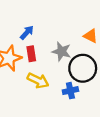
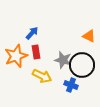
gray star: (61, 51) -> (63, 60), moved
blue cross: (70, 91) -> (71, 85), turned 32

